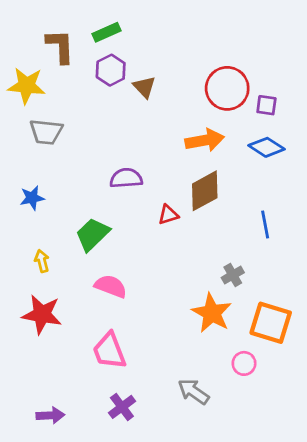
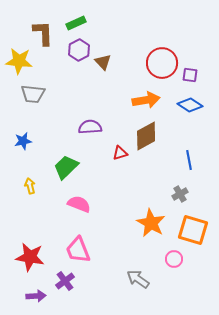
gray cross: (233, 275) -> (180, 194), moved
red star: (42, 314) -> (30, 257), moved
purple cross: (122, 407) -> (65, 281), moved

